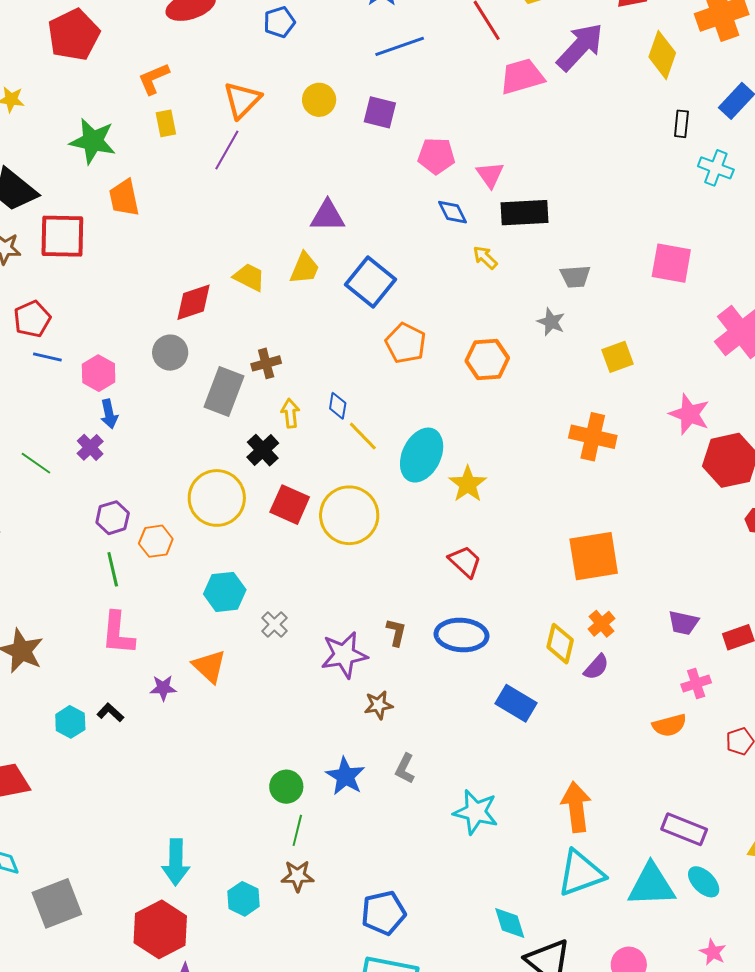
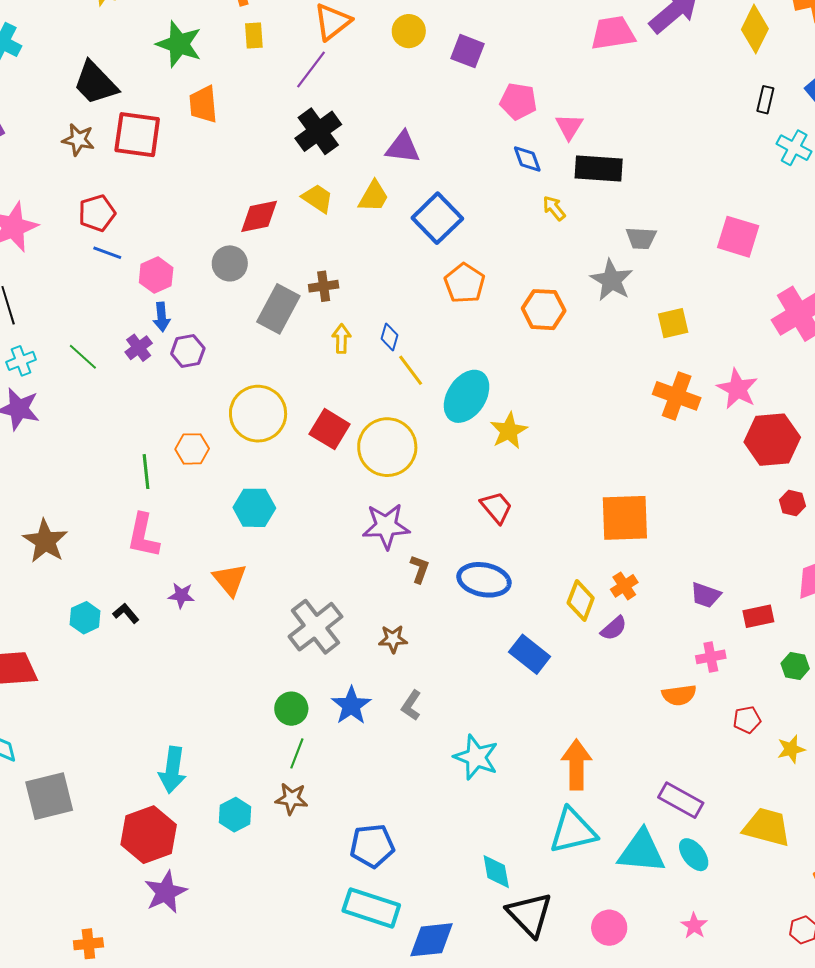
gray star: (551, 322) -> (612, 280), size x1.5
orange cross: (593, 437) -> (677, 396), moved
black cross: (263, 450) -> (318, 131), moved, size x1.4
purple hexagon: (113, 518) -> (188, 351), moved
gray cross: (274, 624) -> (315, 627), moved, size x2.0
purple star: (344, 655) -> (386, 526), moved

